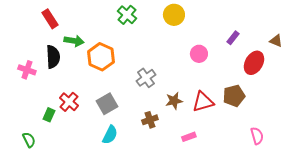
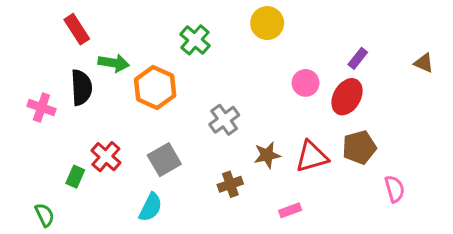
green cross: (127, 15) -> (195, 40), moved
red ellipse: (254, 63) -> (347, 97), moved
cyan semicircle: (110, 135) -> (150, 207), moved
pink semicircle: (257, 136) -> (395, 189), moved

